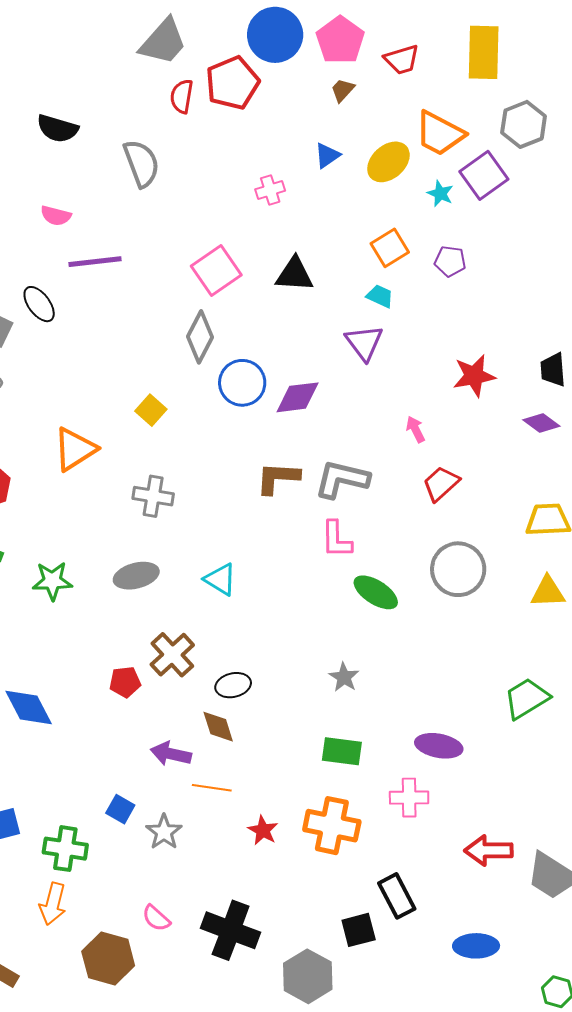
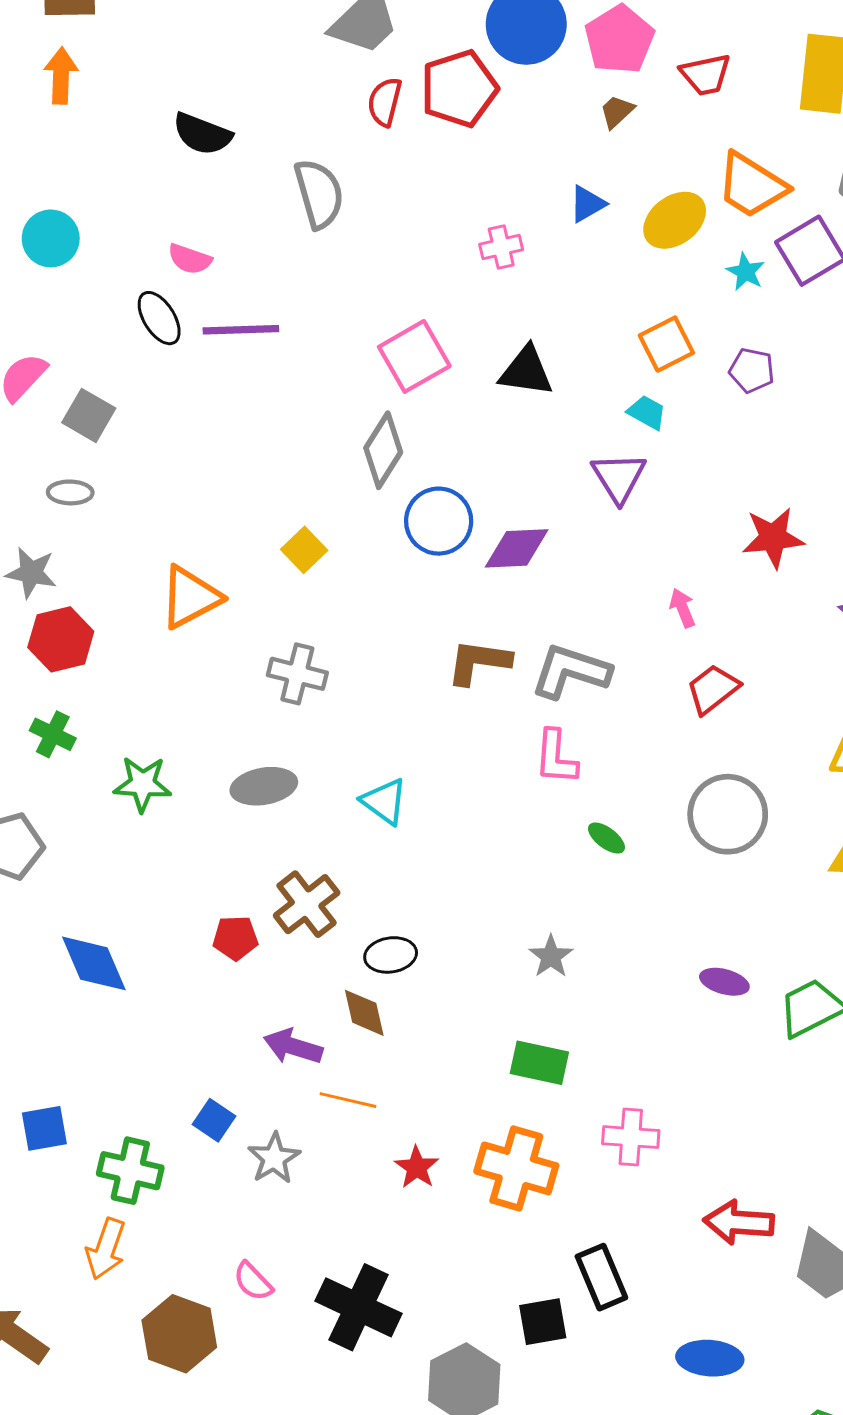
black ellipse: (39, 304) -> (159, 318), moved
green ellipse: (376, 592) -> (606, 838), size x0.6
purple ellipse: (439, 746) -> (724, 982), moved, size x0.7

